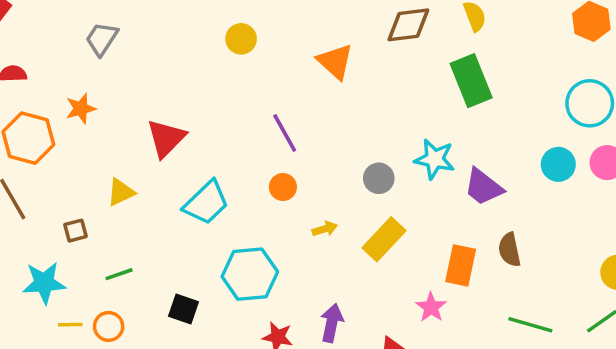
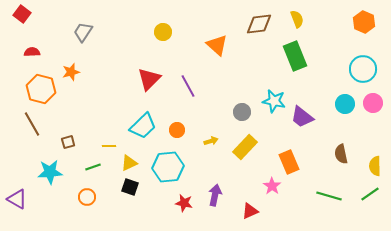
red triangle: (166, 138) -> (149, 79), moved
orange circle: (283, 187) -> (177, 130), moved
yellow triangle: (121, 192) -> (129, 163), moved
brown semicircle: (509, 250) -> (341, 154), moved
orange rectangle: (461, 265) -> (289, 162), turned -35
yellow line: (70, 325) -> (109, 146), moved

